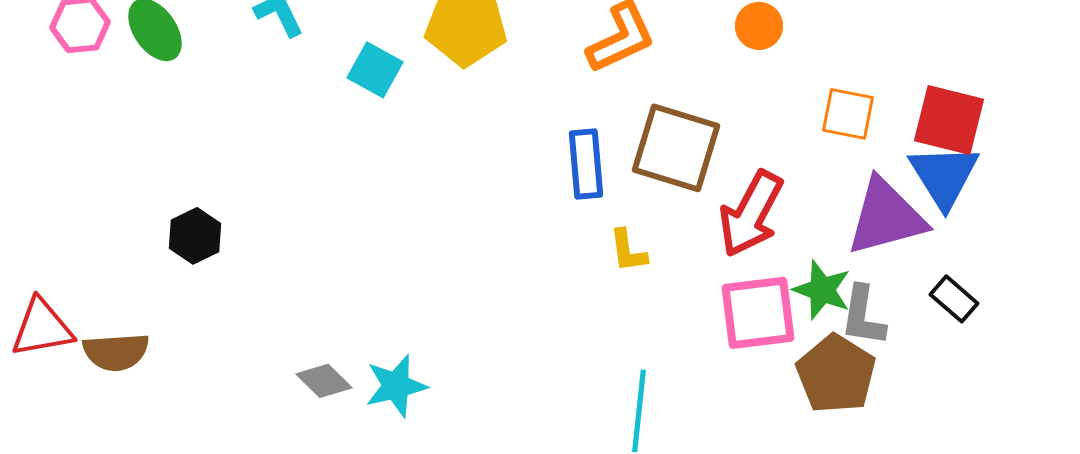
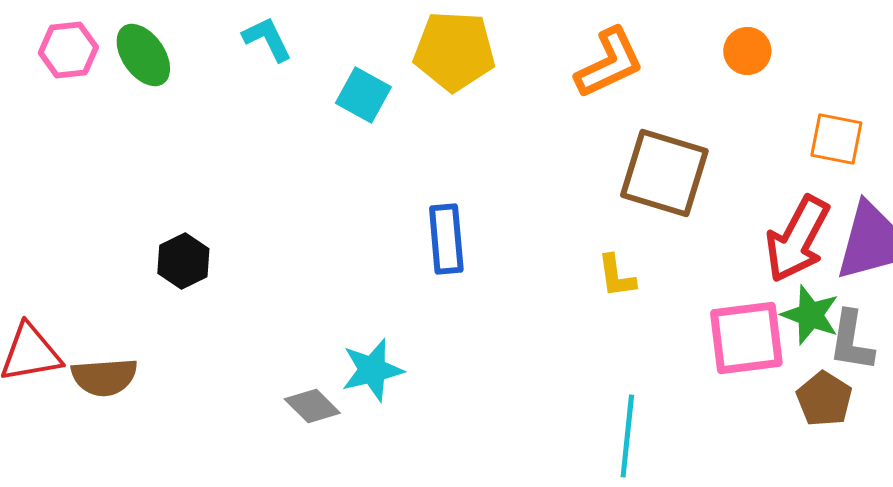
blue rectangle: (586, 164) -> (446, 239), moved
red arrow: (751, 214) -> (797, 239), moved
brown pentagon: (836, 374) -> (824, 399), size x0.7
cyan star: (396, 386) -> (372, 370), moved

